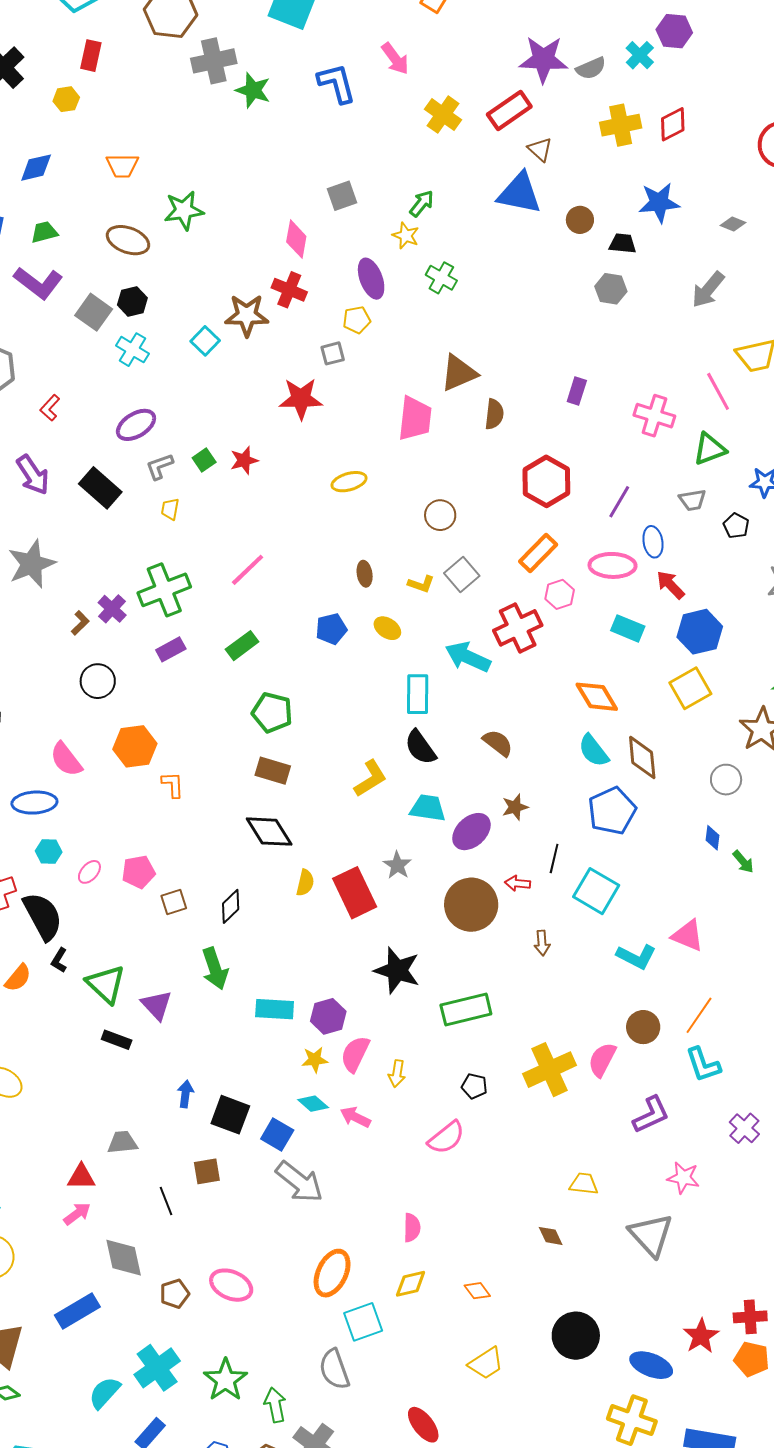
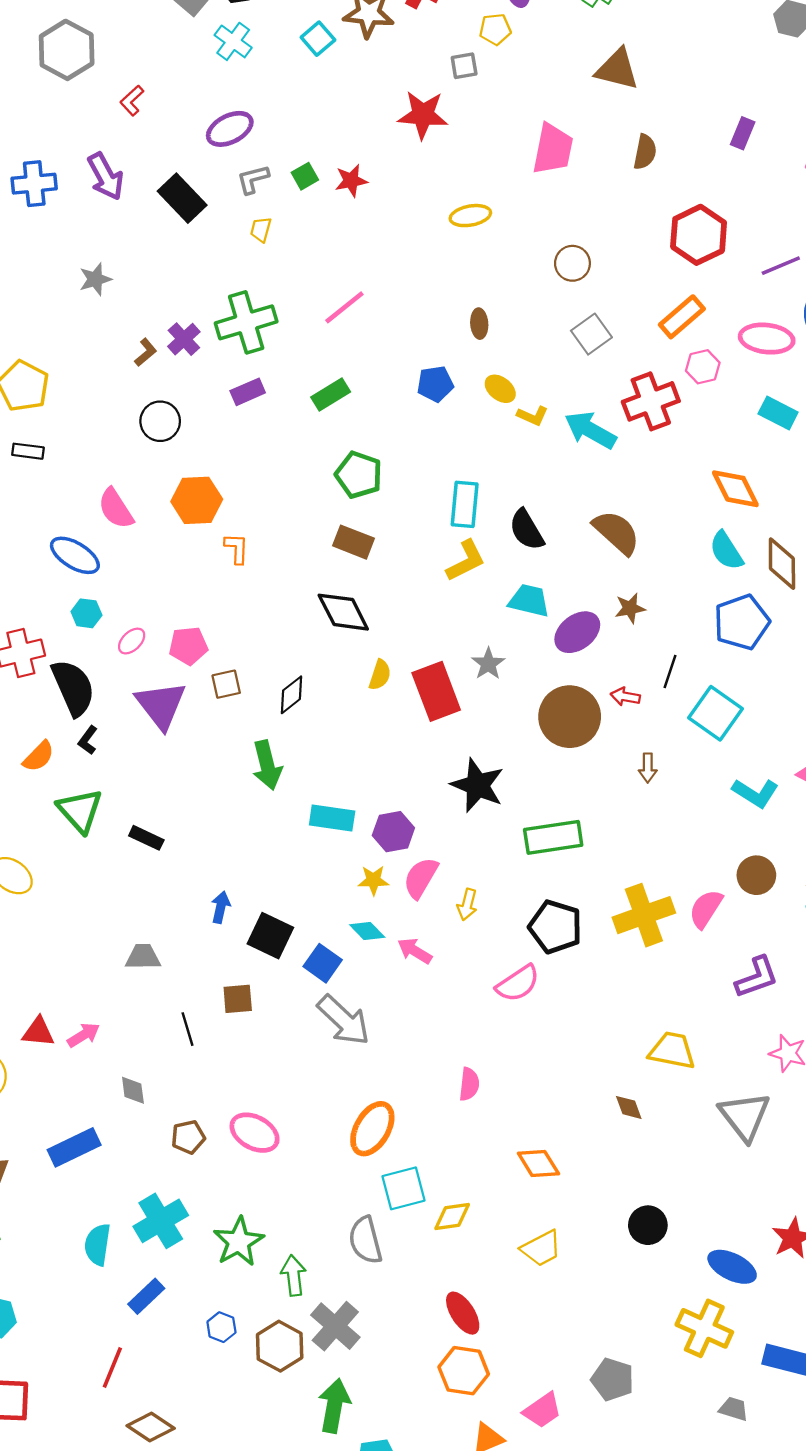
brown triangle: (459, 373) -> (617, 69), moved, turned 33
purple line: (619, 502) -> (781, 266), turned 32
gray star: (32, 564) -> (95, 279), size x0.6
yellow L-shape: (421, 584) -> (533, 416), moved
cyan rectangle: (418, 694) -> (465, 504), moved
brown semicircle: (498, 743) -> (616, 532), size x1.4
blue ellipse: (34, 803) -> (75, 555), turned 30
green triangle: (106, 984) -> (80, 811), moved
purple triangle: (157, 1005) -> (161, 705), moved, size x1.4
black pentagon: (474, 1086) -> (555, 927), size x1.8
red triangle: (81, 1177) -> (38, 1032), moved
yellow trapezoid: (584, 1184) -> (672, 1051), size x1.4
gray diamond: (124, 1258) -> (133, 1090), size x0.6
yellow diamond: (411, 1284) -> (452, 1217), moved
orange diamond: (477, 1291) -> (538, 1163), size x1.4
black circle: (576, 1336) -> (648, 1225), size x0.7
cyan semicircle: (105, 1393) -> (97, 1245), turned -39

